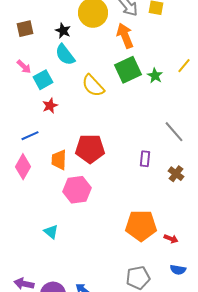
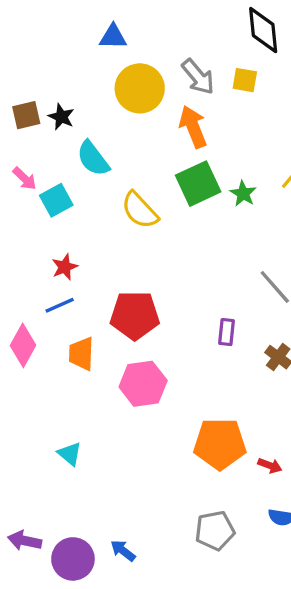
black star: (63, 31) -> (61, 117), moved
red star: (50, 106) -> (65, 267), moved
blue line: (30, 136) -> (60, 305), moved
orange trapezoid: (59, 160) -> (81, 354), moved
pink hexagon: (77, 190) -> (143, 384), moved

